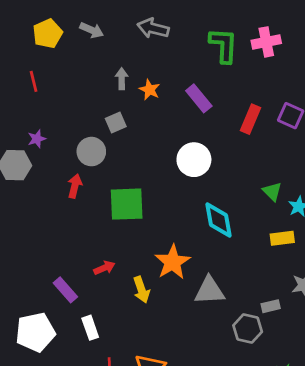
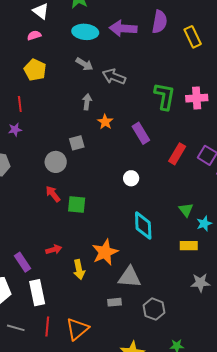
gray arrow: (92, 30) -> (84, 64), moved
yellow pentagon: (48, 34) -> (35, 70), turned -30
gray arrow: (122, 79) -> (87, 102), moved
purple star: (37, 139) -> (15, 130), moved
white circle: (194, 160) -> (131, 178), size x0.6
red arrow: (75, 186) -> (53, 194), moved, turned -60
green square: (127, 204) -> (77, 205), size x0.7
gray rectangle: (271, 306) -> (115, 302), moved
white rectangle: (90, 328) -> (37, 293), size x1.4

